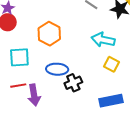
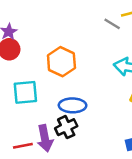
black cross: (73, 83) -> (66, 127), moved
red line: (18, 86) -> (23, 146), moved

